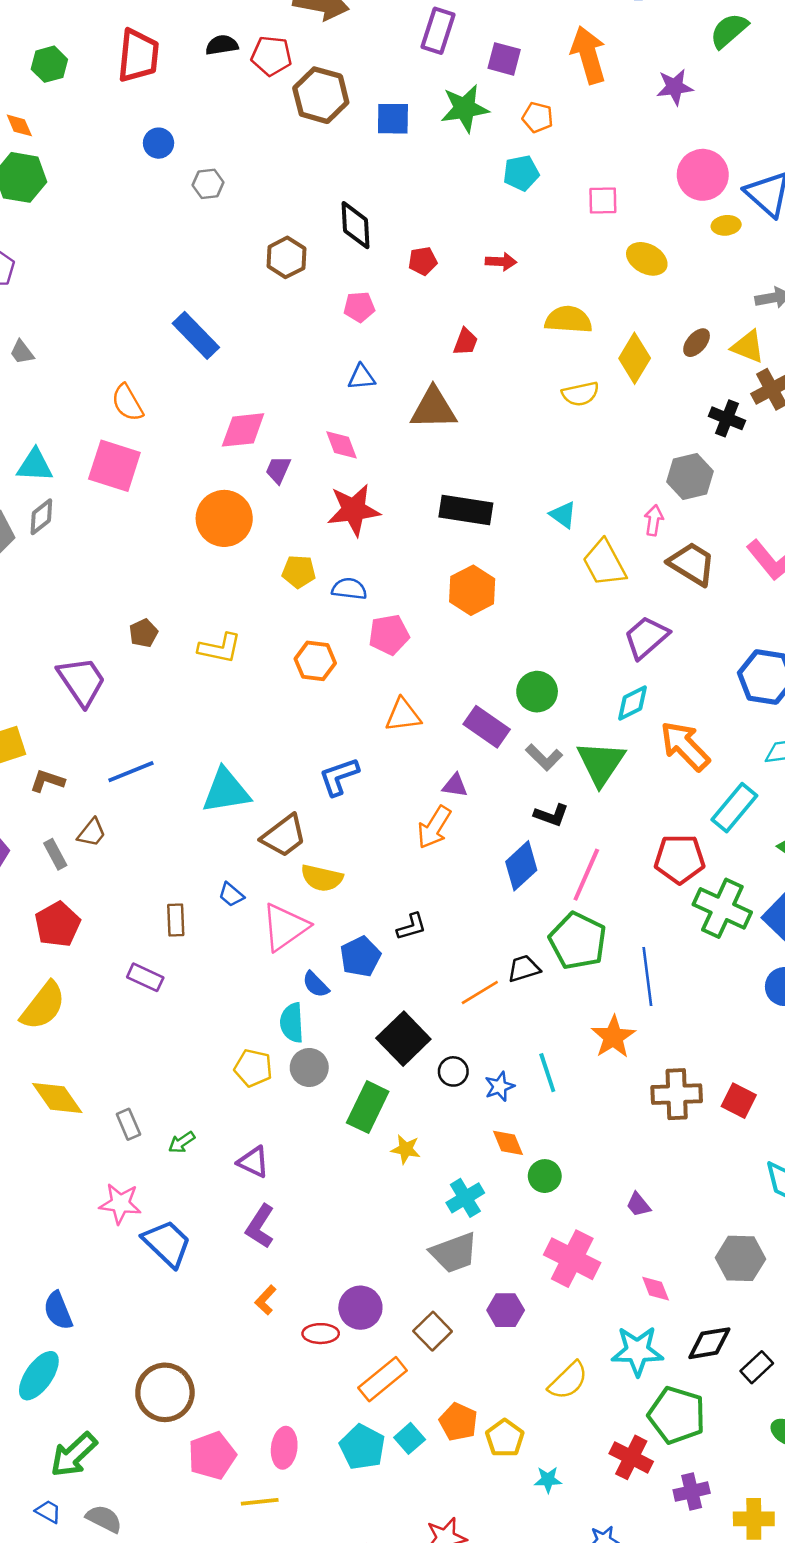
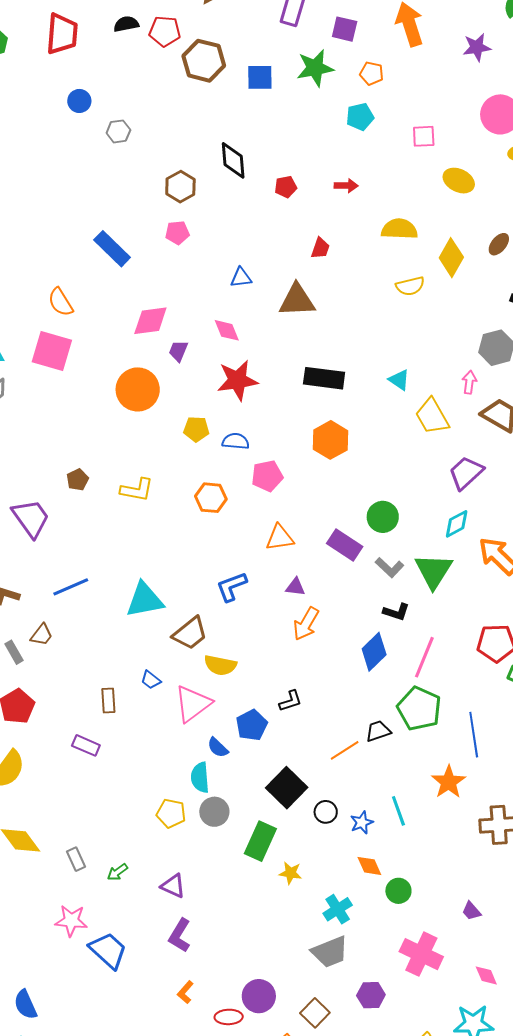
pink pentagon: (359, 307) -> (177, 233), moved
purple triangle: (455, 785) -> (295, 587), moved

